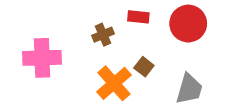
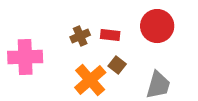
red rectangle: (138, 17) -> (110, 35), moved

